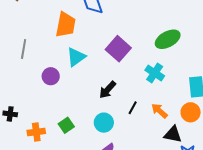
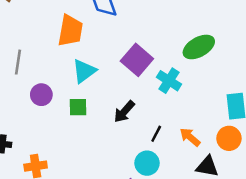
cyan cross: (155, 73) -> (169, 81), moved
purple circle: (51, 76) -> (41, 95), moved
cyan circle: (104, 123) -> (147, 163), moved
green square: (66, 125) -> (78, 107), moved, turned 35

